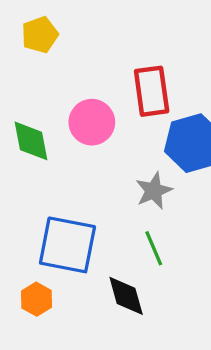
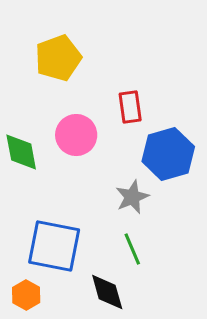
yellow pentagon: (40, 35) -> (58, 58), moved, size x1.4
red rectangle: (152, 91) -> (130, 107), size x0.7

